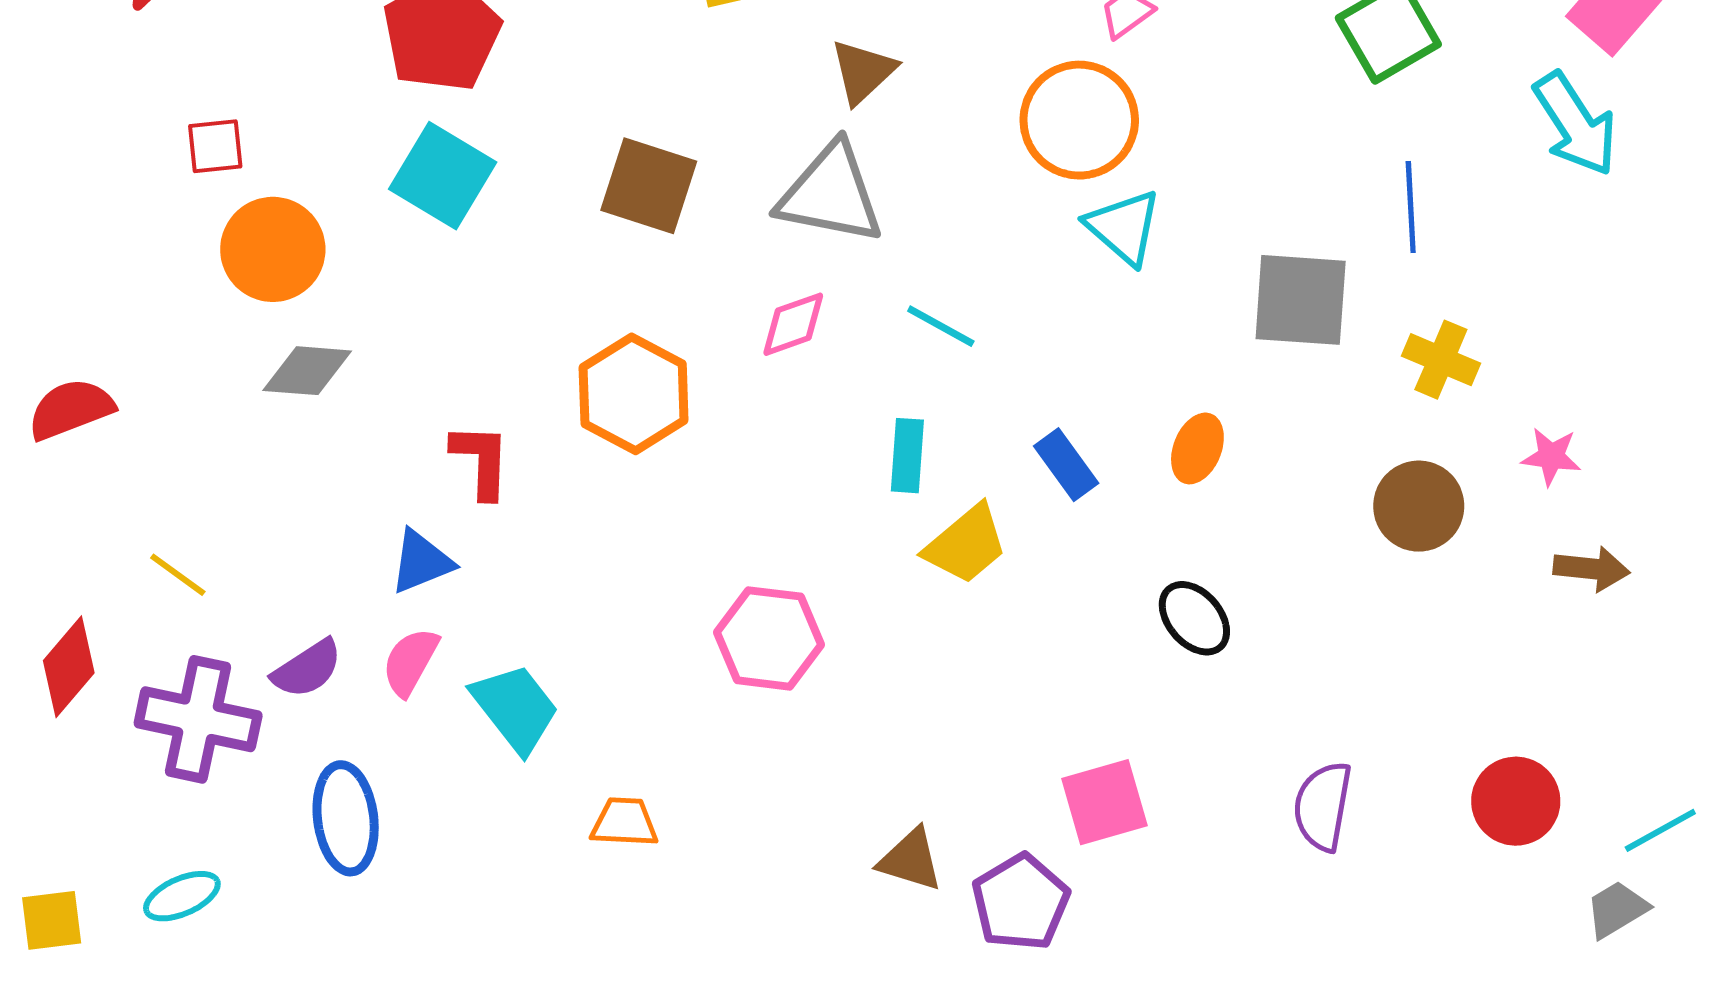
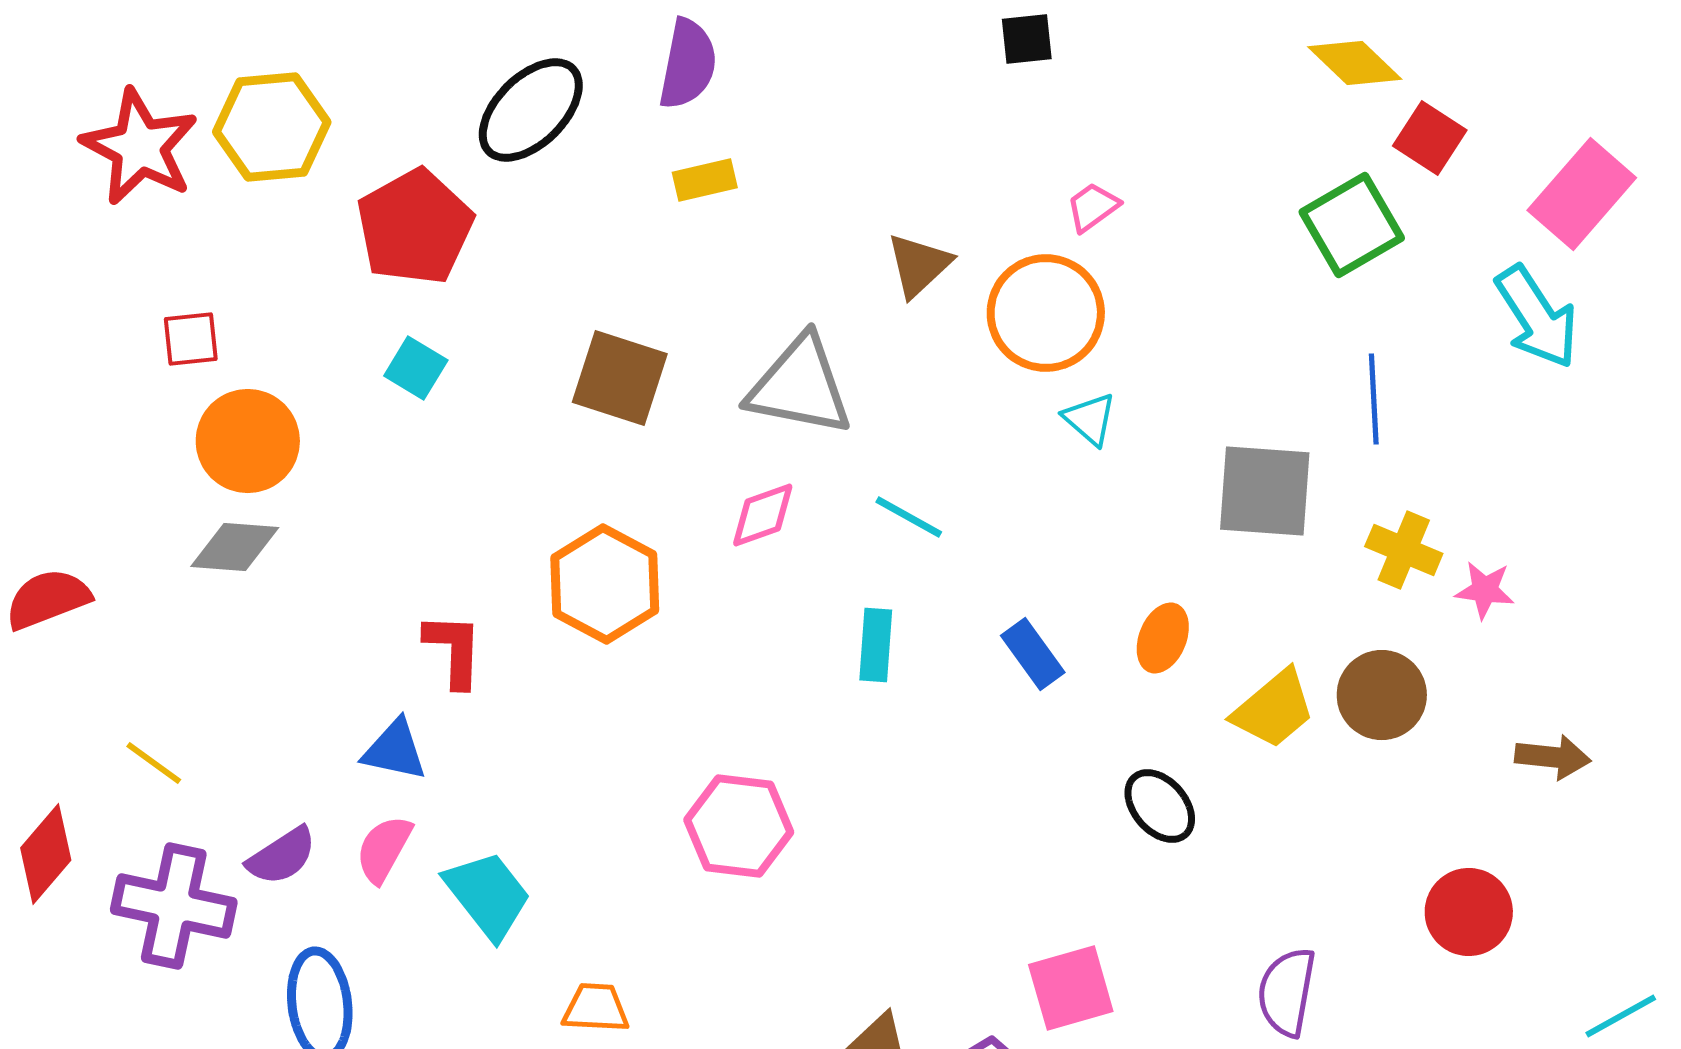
brown triangle: (863, 72) -> (919, 265), moved
cyan square: (443, 176) -> (416, 368), size x0.6
cyan triangle: (1124, 227) -> (1090, 419), size x0.7
gray diamond: (307, 371) -> (235, 547), moved
pink star: (1551, 457) -> (1485, 590), moved
yellow trapezoid: (966, 544) -> (1274, 709), moved
blue triangle: (421, 562) -> (395, 750), turned 34
red circle: (1516, 801) -> (1469, 912), moved

